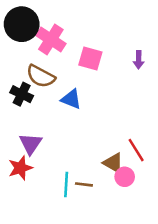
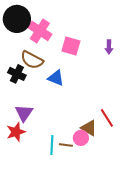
pink circle: (125, 177) -> (81, 138), moved

